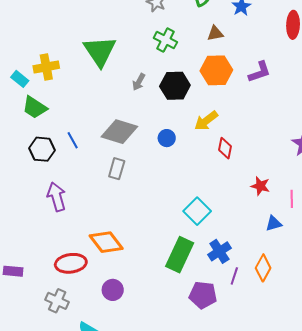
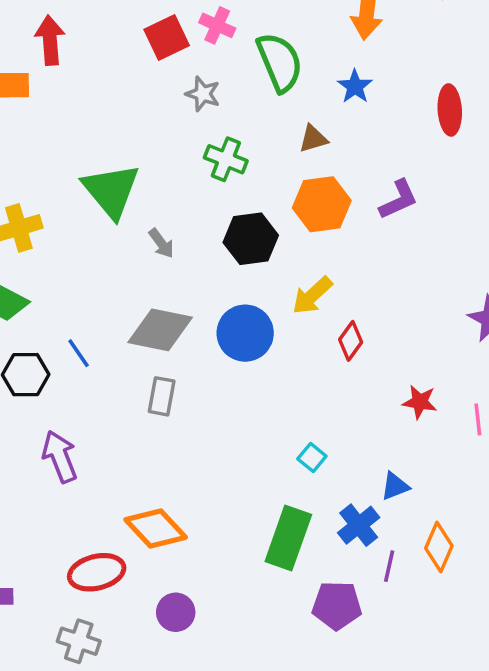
gray arrow: (139, 82) -> (161, 243), moved, turned -60
blue circle: (167, 138) -> (245, 333), size x1.8
red diamond: (225, 148) -> (351, 341), turned 30
cyan square: (197, 211) -> (312, 458), size x0.6
blue triangle: (274, 224) -> (395, 486), moved

